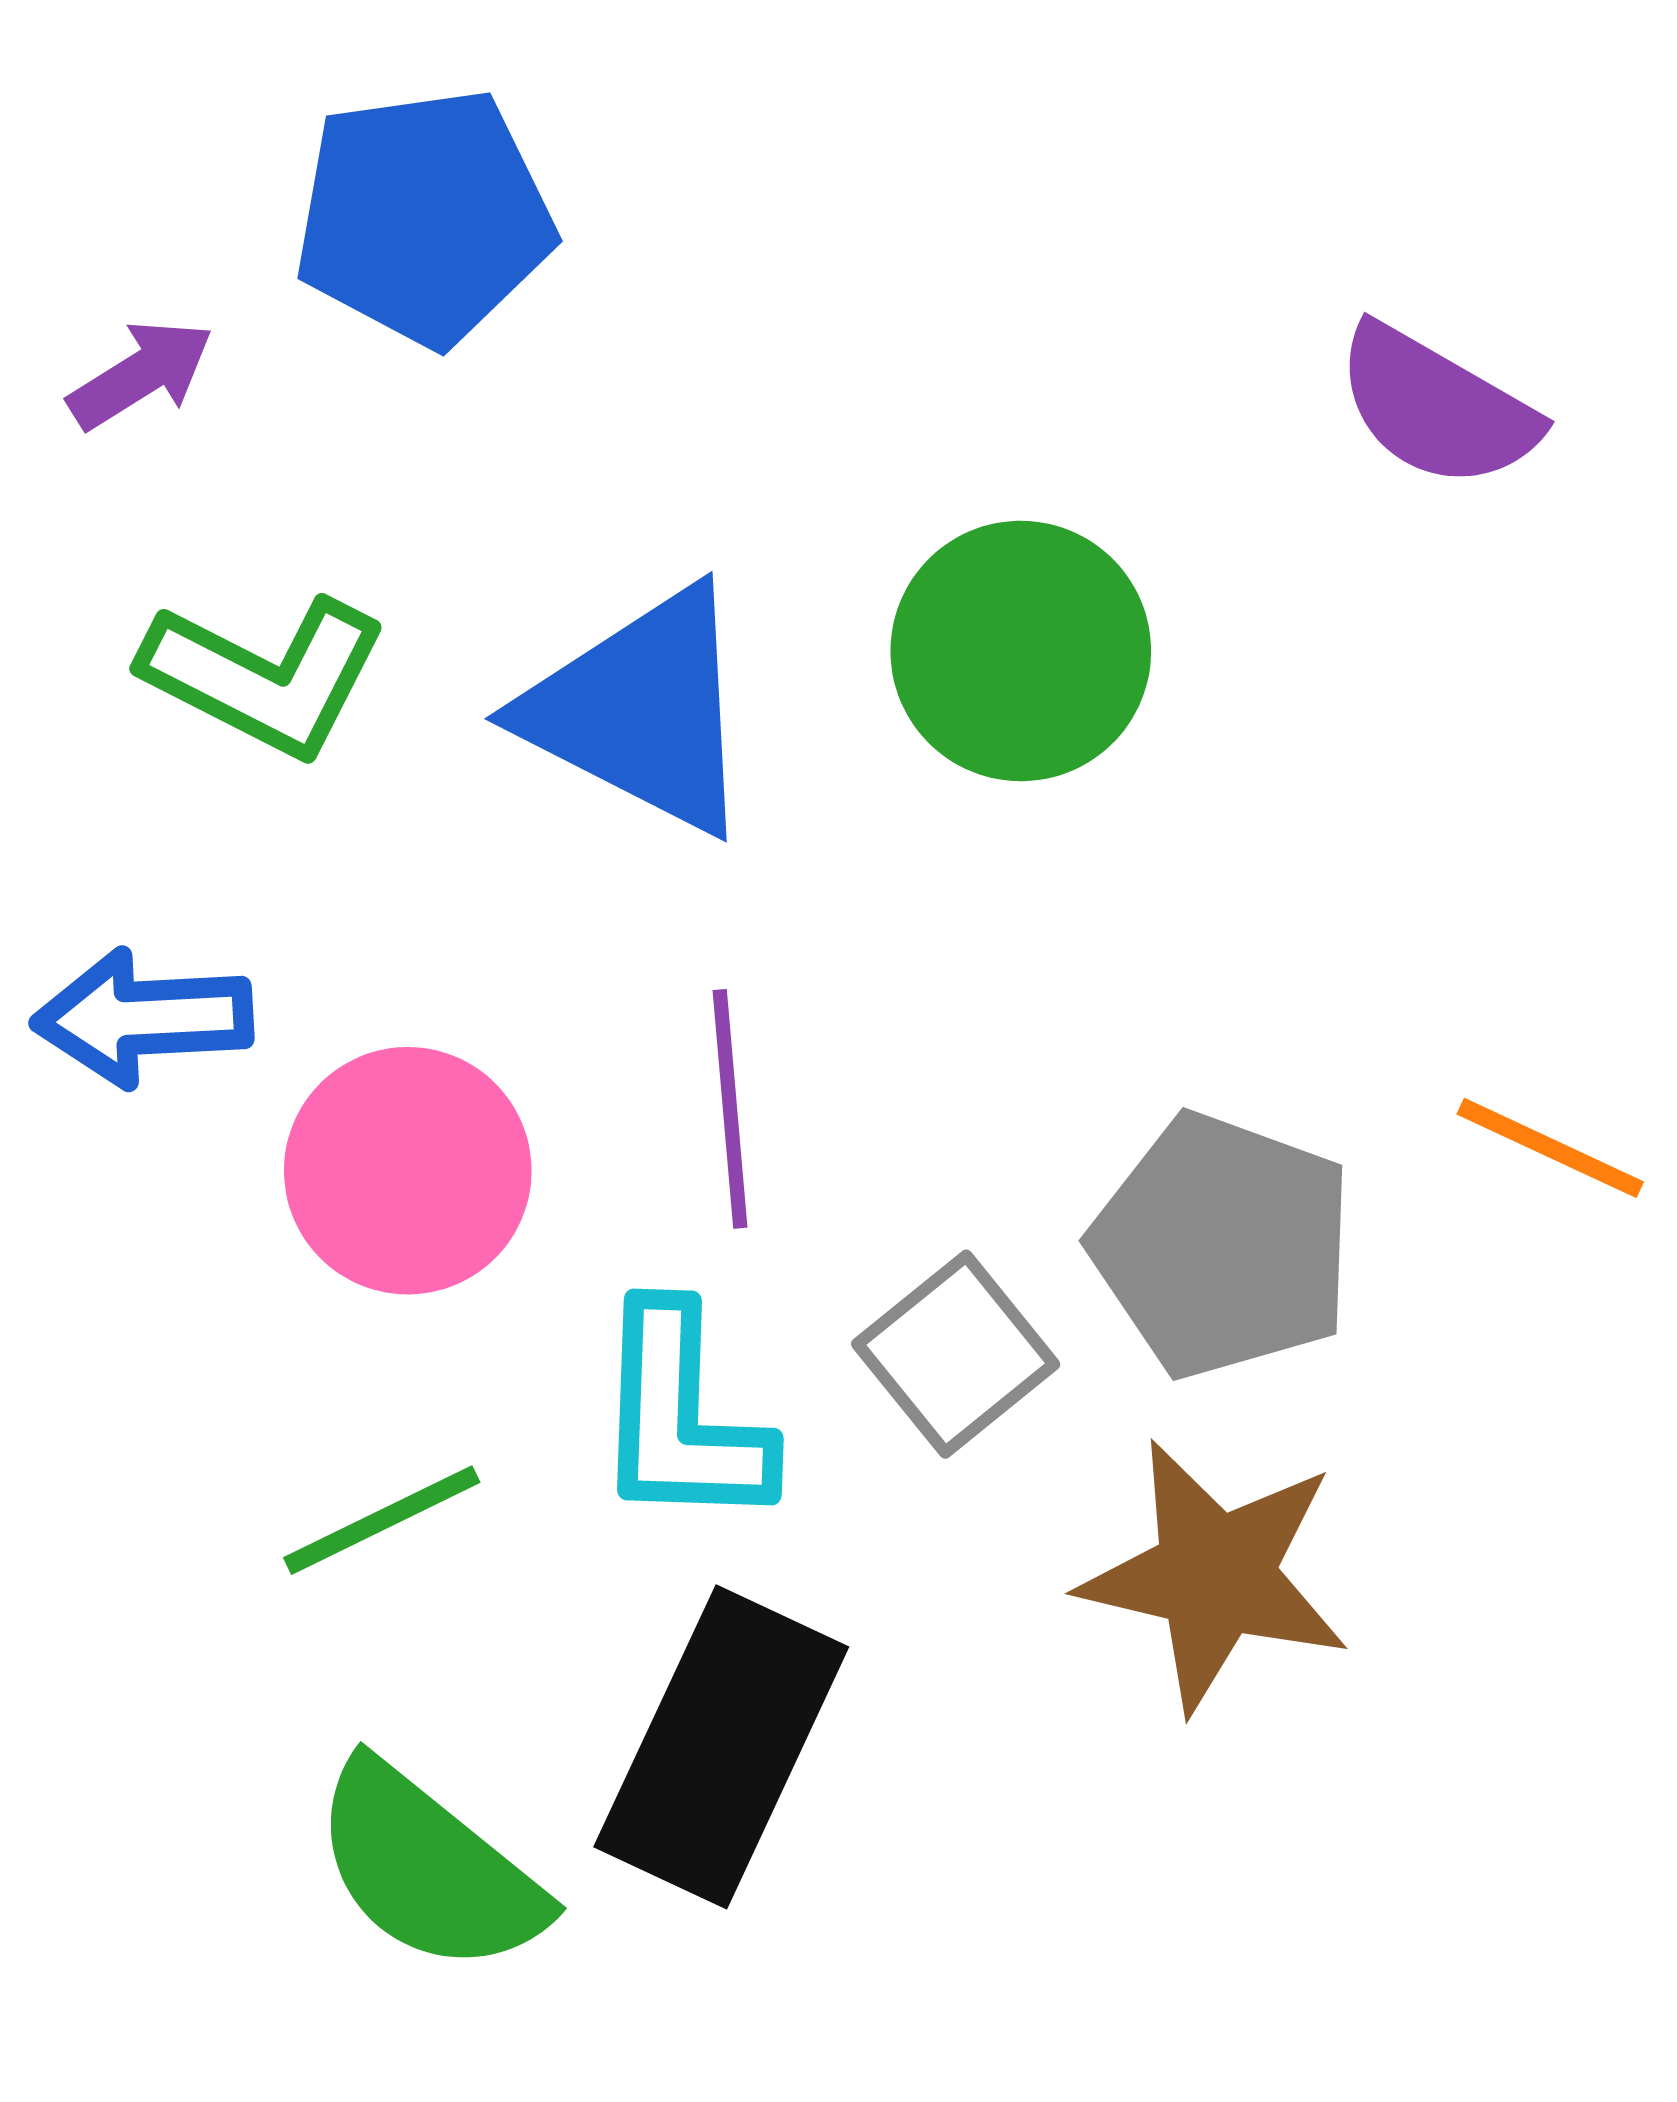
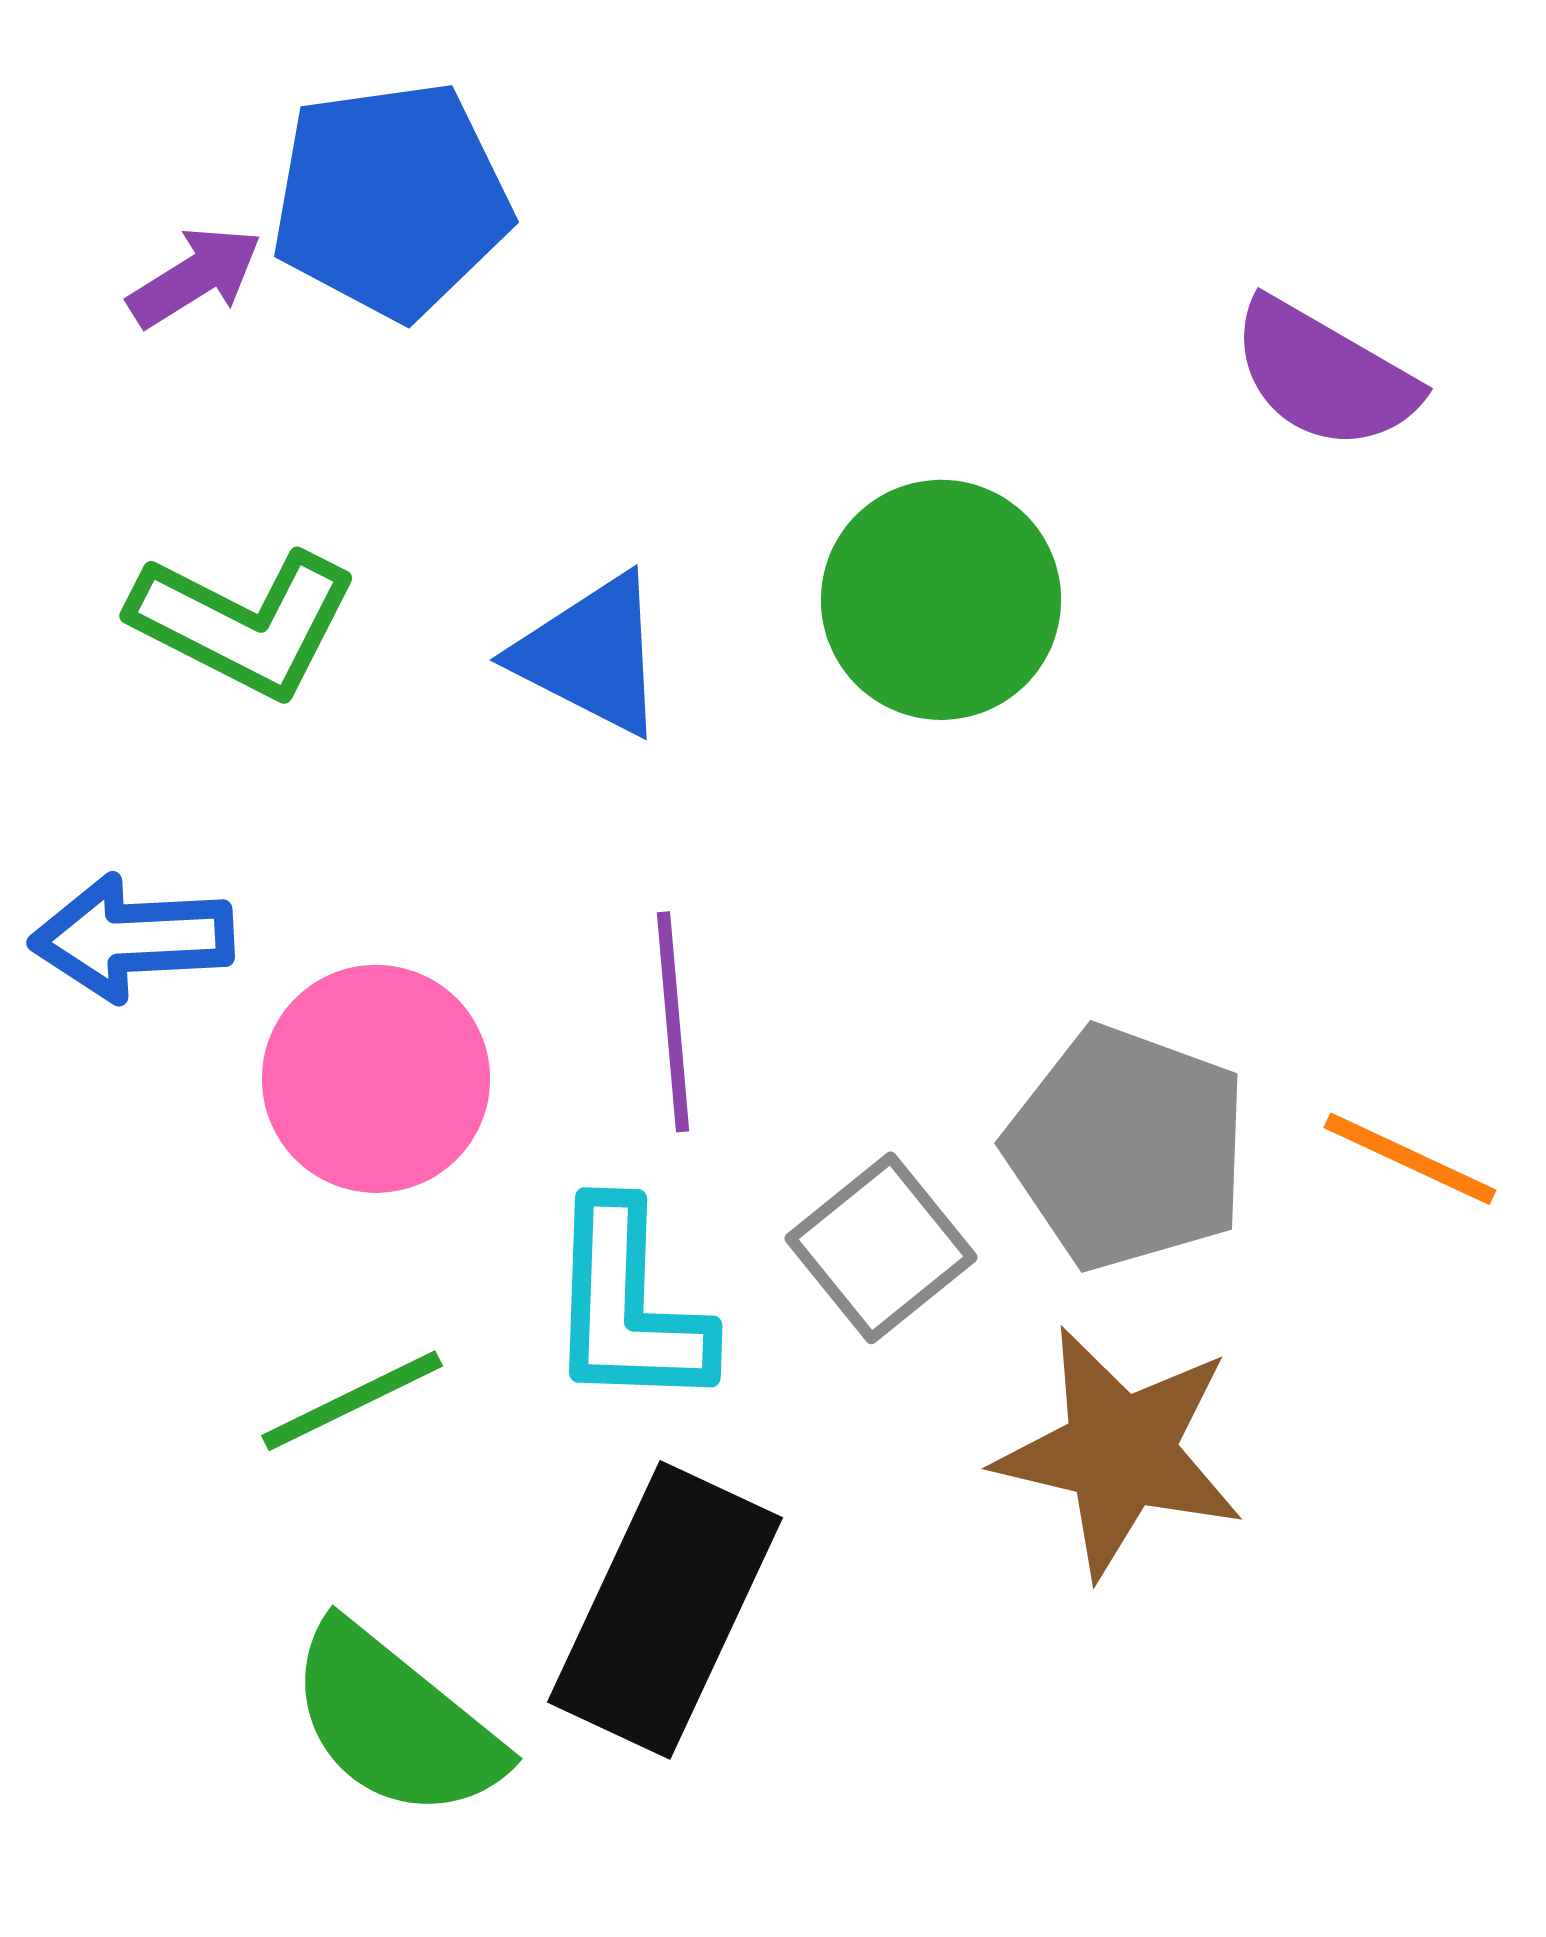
purple arrow: (141, 374) -> (195, 277), moved
blue triangle: (641, 711) -> (591, 655), size x0.7
orange line: (1550, 1148) -> (1410, 1159), moved

